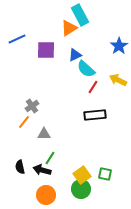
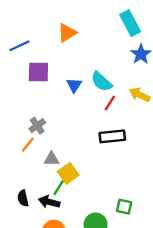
cyan rectangle: (80, 15) -> (130, 23), moved
orange triangle: (69, 28) -> (67, 33), moved
purple square: (46, 50) -> (38, 72), moved
blue triangle: (75, 55) -> (74, 85), moved, turned -32
yellow square: (82, 175) -> (68, 173), moved

